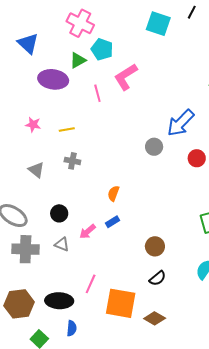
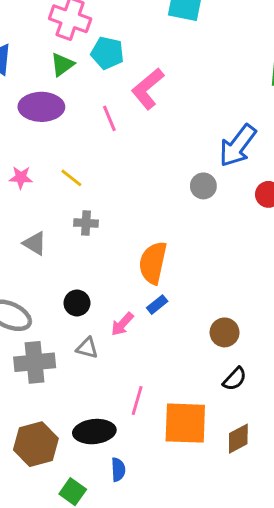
green triangle: (78, 60) -> (62, 65), moved
yellow line: (67, 129) -> (71, 178), turned 56
orange semicircle: (113, 193) -> (153, 263), size x1.8
brown diamond: (155, 318) -> (238, 439), turned -50

